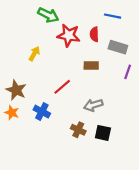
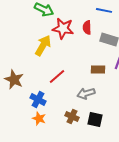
yellow arrow: (34, 54) -> (43, 45), moved, size x1.5
brown rectangle: (91, 65) -> (98, 69), moved
orange star: (12, 113) -> (39, 118), moved

